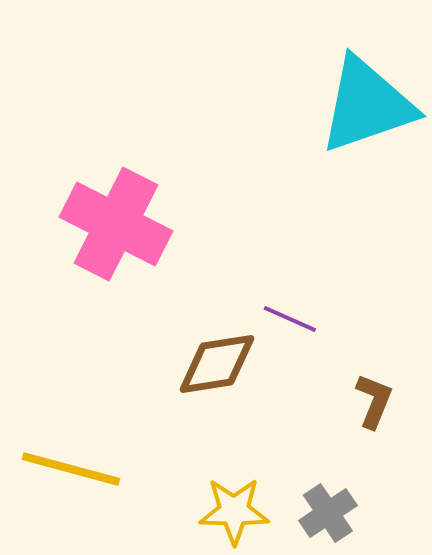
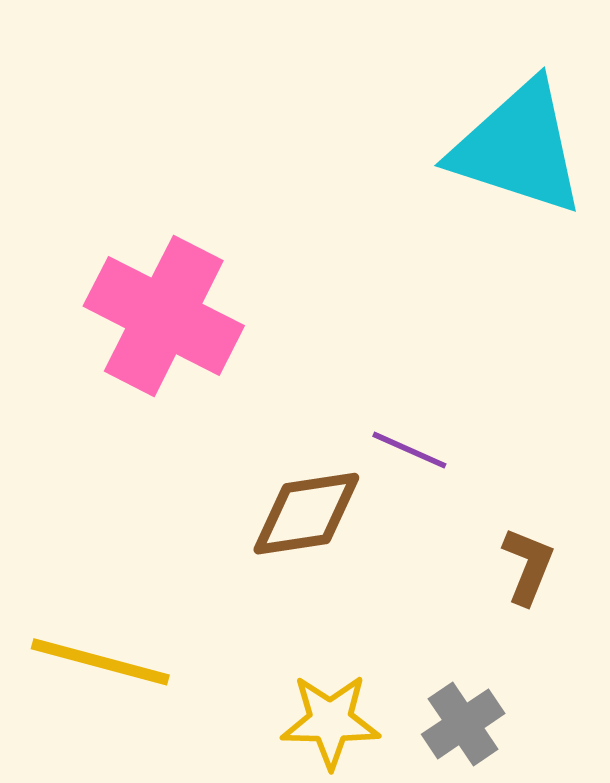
cyan triangle: (367, 105) -> (518, 148), turned 37

